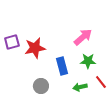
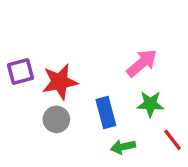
gray circle: (41, 86) -> (56, 119), moved
green arrow: (80, 87) -> (123, 147), moved

